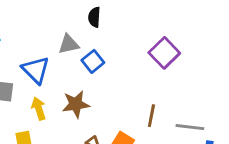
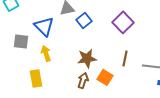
purple square: (164, 53) -> (123, 22), moved
brown star: (76, 104) -> (87, 58), moved

